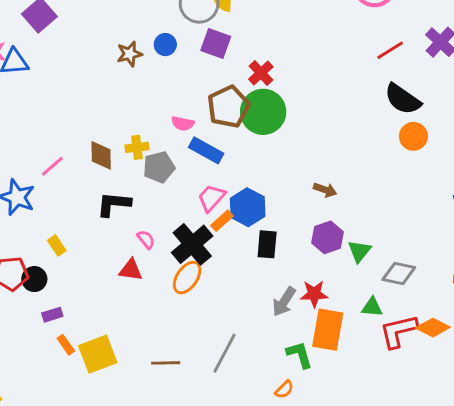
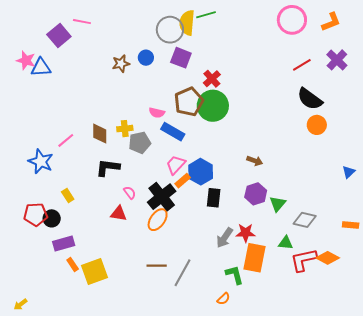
purple rectangle: (52, 315) -> (64, 243), size x1.5
brown line: (166, 363) -> (157, 266), moved

